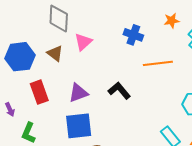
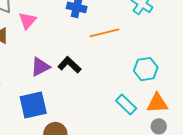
purple triangle: (78, 93) -> (40, 67), moved

